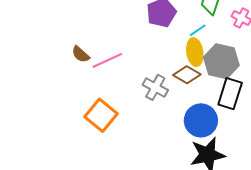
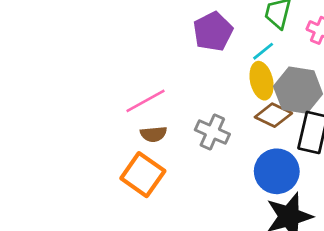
brown semicircle: (81, 54) -> (153, 134), moved, turned -42
brown diamond: (187, 75) -> (273, 115), moved

